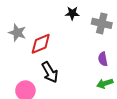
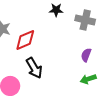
purple semicircle: (103, 59) -> (86, 55), turned 32

